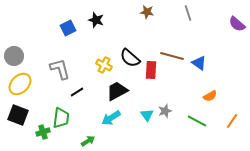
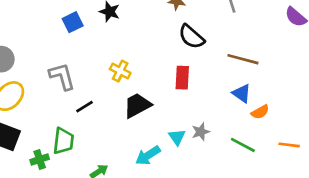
brown line: (172, 56) -> (243, 59), moved
black semicircle: (130, 58) -> (191, 37), moved
blue triangle: (199, 63) -> (242, 93), moved
cyan arrow: (111, 118) -> (148, 156), moved
orange line: (232, 121) -> (289, 145), turned 63

